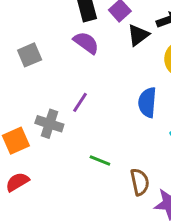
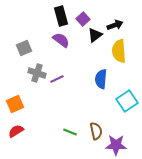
purple line: (80, 102) -> (57, 79), turned 32
gray cross: (49, 124) -> (37, 73), moved
green line: (100, 161) -> (70, 132), moved

